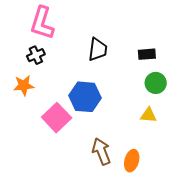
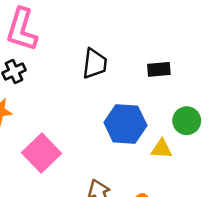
green circle: (156, 83) -> (187, 121), moved
blue hexagon: (85, 97) -> (125, 124), moved

